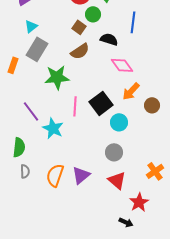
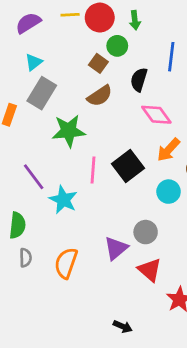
black semicircle: (109, 39) -> (139, 80), turned -90
cyan circle: (119, 122) -> (169, 192), moved
purple triangle: (81, 175) -> (116, 248), moved
black arrow: (126, 222) -> (123, 327), moved

